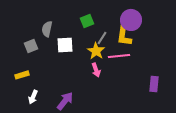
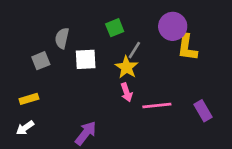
yellow L-shape: (124, 36) -> (187, 47), moved
pink line: (119, 56) -> (157, 105), moved
purple rectangle: (154, 84) -> (203, 111), turned -35
white arrow: (33, 97) -> (25, 128), moved, turned 32

